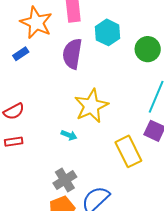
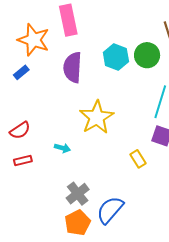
cyan hexagon: (108, 32) -> (116, 57), moved
cyan arrow: (69, 135) -> (62, 148), moved
yellow rectangle: (128, 151) -> (138, 159), size x0.6

